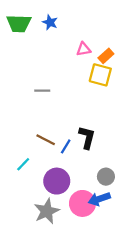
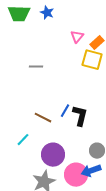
pink triangle: (84, 49) -> (77, 37), turned -40
gray line: (42, 91) -> (36, 67), moved
blue line: (66, 146) -> (65, 111), moved

